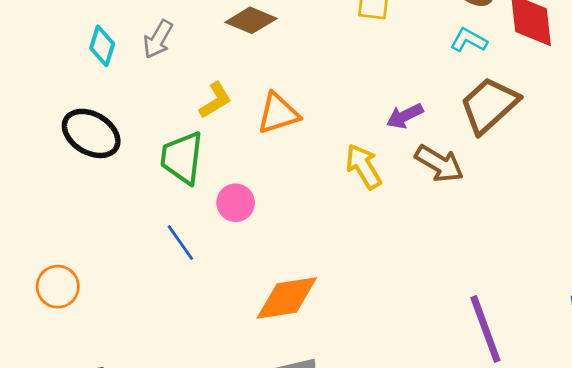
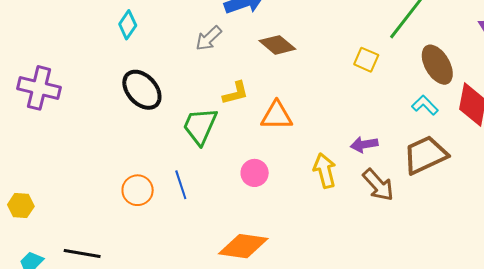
cyan diamond: (102, 46) -> (128, 25), moved
pink circle: (236, 203) -> (255, 173), moved
orange circle: (58, 287) -> (138, 190), moved

